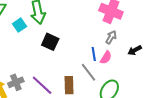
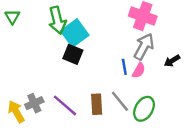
cyan square: (19, 25) -> (75, 33), moved, size x1.6
gray arrow: (111, 37) -> (144, 47), size x1.6
gray line: (89, 72) -> (120, 101), moved

